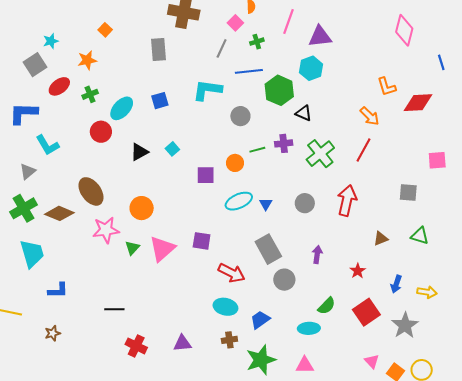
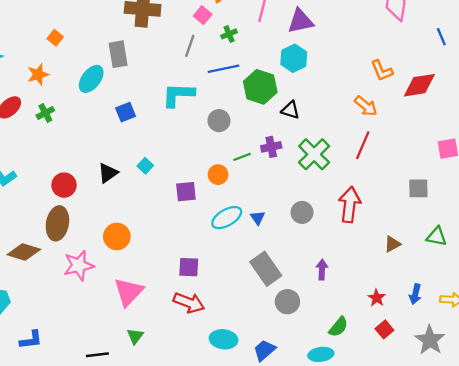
cyan ellipse: (122, 108) -> (91, 79), moved
red circle: (101, 132) -> (64, 185), moved
brown ellipse: (91, 191) -> (57, 223), turned 52
green triangle: (132, 248) -> (135, 336), moved
pink triangle: (162, 249) -> (129, 292), moved
red star: (358, 271) -> (377, 298), moved
red arrow: (232, 273) -> (189, 303), moved
red square: (366, 312) -> (384, 329), size x0.6

